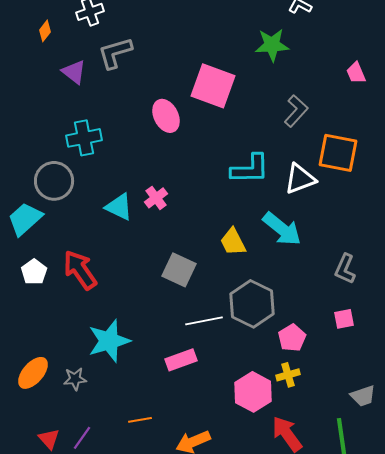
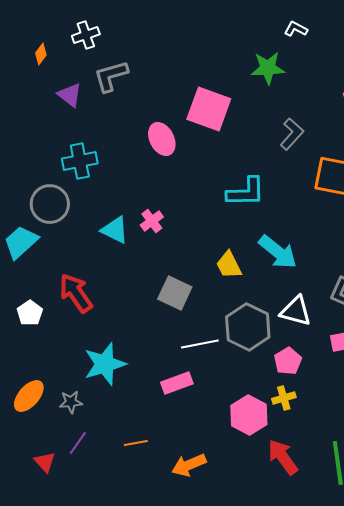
white triangle: (300, 179) -> (296, 311), moved, turned 36
white pentagon: (34, 272) -> (30, 313), moved
purple line: (82, 438) -> (78, 443), moved

